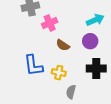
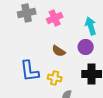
cyan arrow: (95, 20) -> (91, 26), turned -84
pink cross: (50, 23) -> (55, 18), moved

